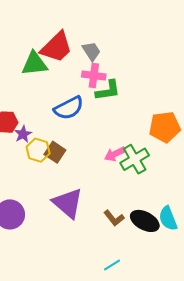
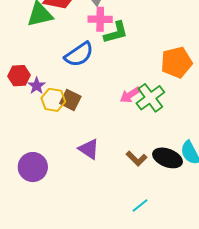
purple triangle: (68, 203) -> (89, 149), size x0.7

